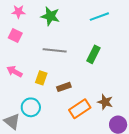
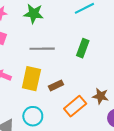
yellow rectangle: (41, 78) -> (31, 79), size x1.6
cyan circle: (31, 107) -> (33, 116), moved

